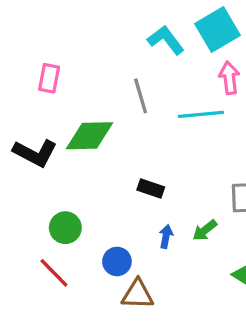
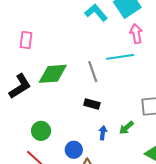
gray line: (141, 96) -> (93, 72), moved
black L-shape: (35, 153) -> (20, 86), turned -56

